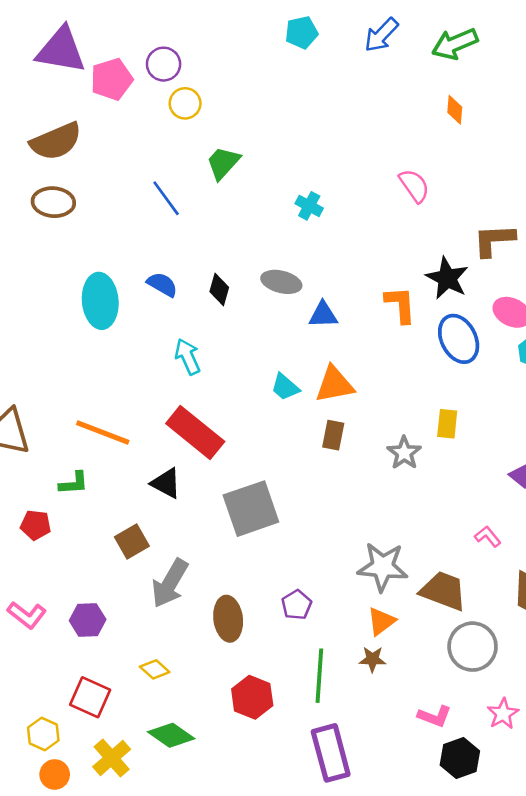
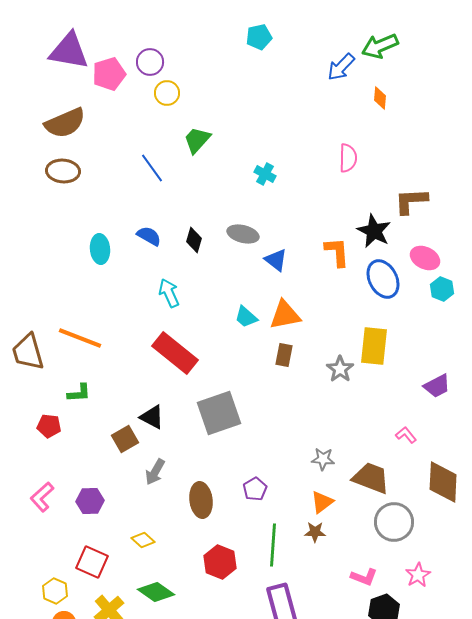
blue arrow: (381, 35) -> (341, 67), moved
pink semicircle: (414, 186) -> (348, 158), turned 36
cyan ellipse: (100, 301) -> (100, 249), size x0.7
blue triangle: (323, 315) -> (276, 260), turned 40
yellow rectangle: (447, 424) -> (374, 346), size x1.6
orange line: (103, 433) -> (80, 338), moved
black triangle: (166, 483) -> (152, 417), moved
gray star: (383, 567) -> (323, 459), size x0.6
gray arrow: (170, 583) -> (155, 472), size x0.7
pink L-shape: (27, 615) -> (42, 497), turned 100

